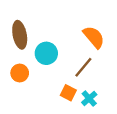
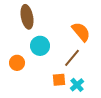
brown ellipse: (20, 35) -> (27, 17), moved
orange square: (68, 93) -> (59, 80), turned -32

